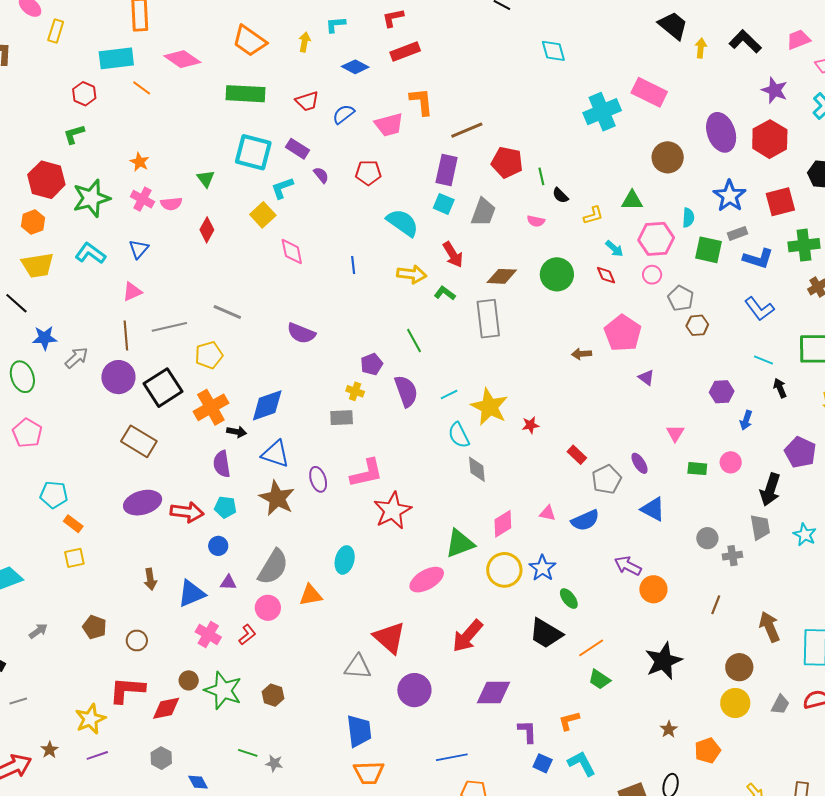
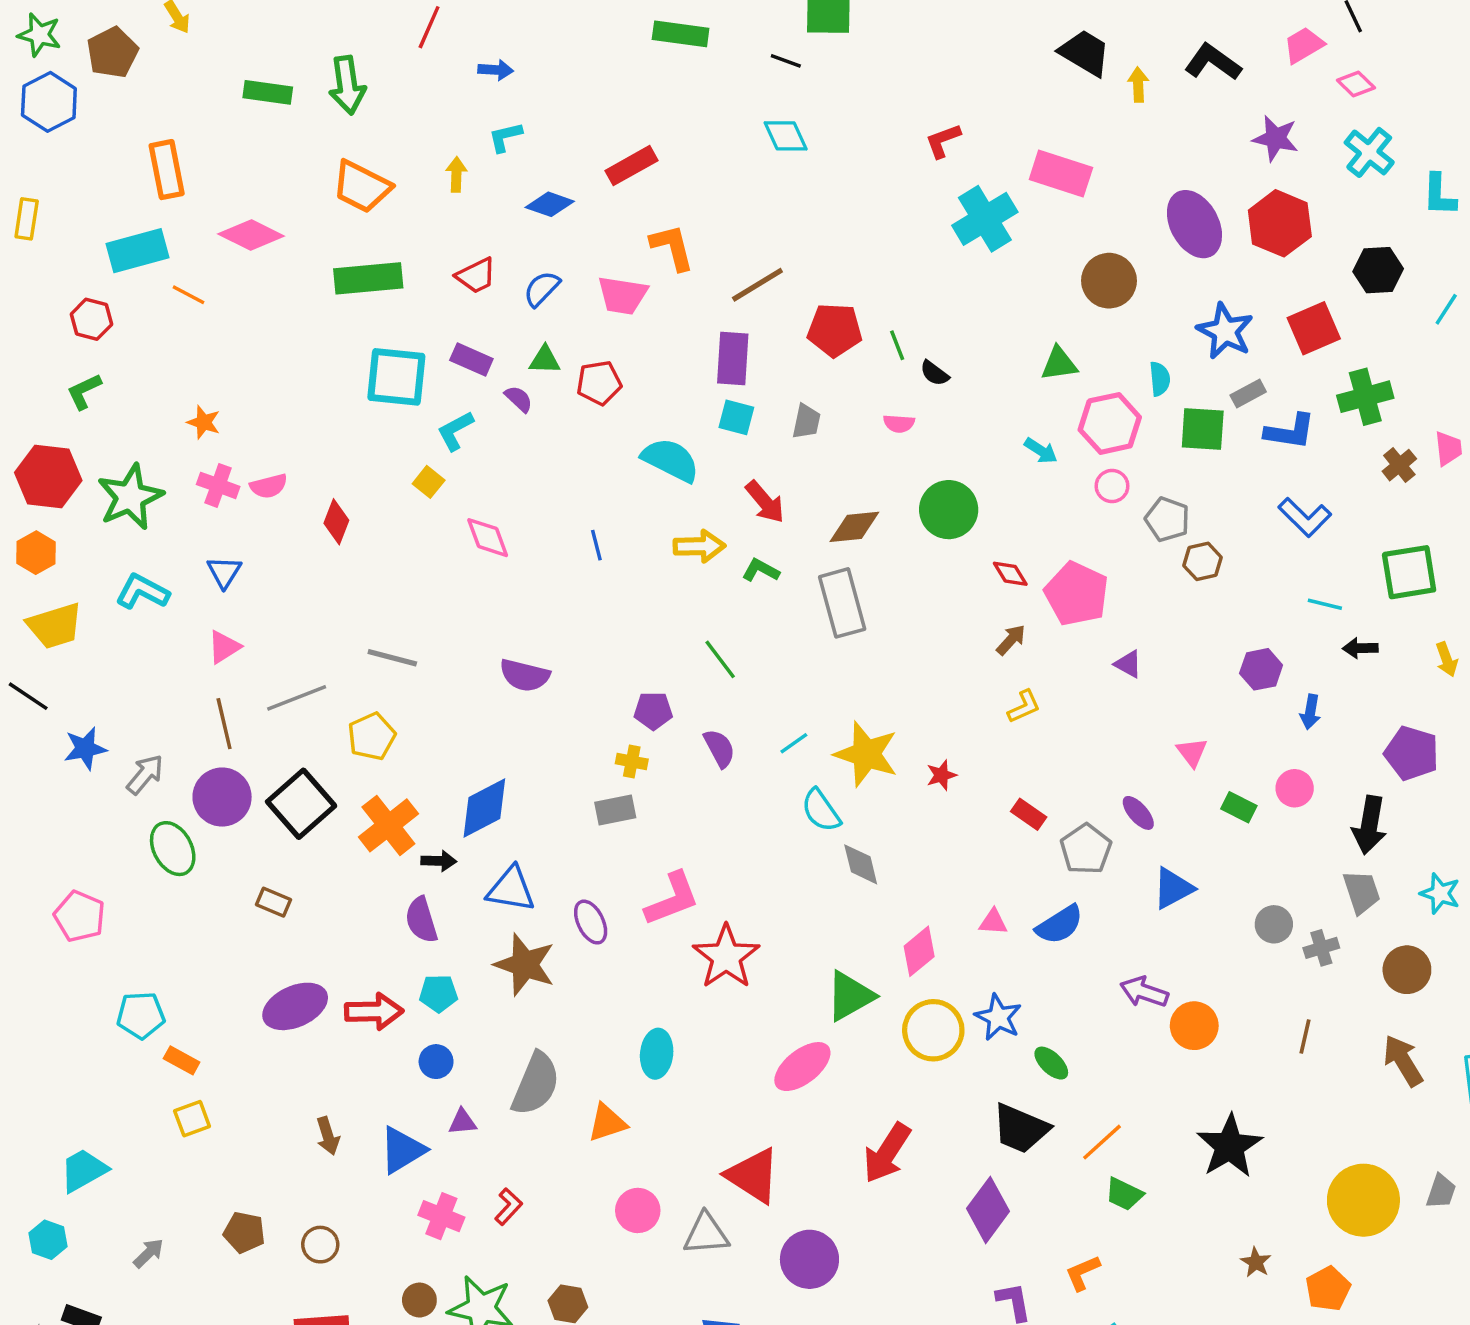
red L-shape: (393, 18) -> (943, 141), moved
cyan diamond: (553, 51) -> (786, 136), moved
pink trapezoid: (389, 125) -> (622, 295), turned 32
green triangle: (206, 179) -> (545, 360), moved, turned -42
gray trapezoid: (483, 212) -> (806, 421), size x0.7
yellow square: (263, 215) -> (429, 482), size x0.7
yellow L-shape: (593, 215) -> (1024, 707), moved
red diamond: (606, 275) -> (1010, 574), moved
brown arrow: (582, 354) -> (1011, 640), turned 144
purple pentagon: (372, 364) -> (653, 711), turned 30
green ellipse: (22, 377) -> (173, 849), moved
black arrow: (780, 388) -> (1360, 648), turned -60
purple semicircle: (406, 391) -> (719, 748), size x0.7
brown rectangle: (139, 441) -> (273, 902), size x0.6
green rectangle: (697, 469) -> (1239, 807), turned 30
blue triangle: (653, 509) -> (1173, 888), turned -48
pink circle: (268, 608) -> (638, 1210), moved
brown circle: (739, 667) -> (1407, 970), moved
purple diamond: (493, 692) -> (988, 1210), moved, turned -45
yellow circle: (735, 703) -> (1363, 1200), size x1.4

